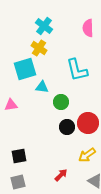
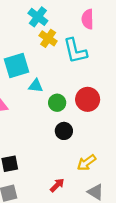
yellow cross: (39, 48) -> (48, 38), moved
cyan L-shape: (77, 70) -> (75, 51), moved
red circle: (88, 123) -> (88, 99), moved

